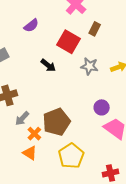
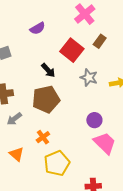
brown pentagon: (57, 122) -> (46, 99), moved
orange cross: (34, 134) -> (43, 137), moved

